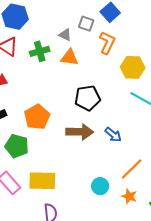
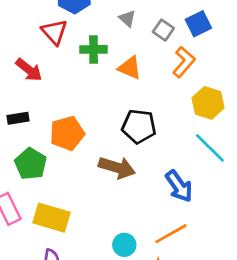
gray triangle: (65, 35) -> (127, 19), moved
blue arrow: (113, 135) -> (179, 186), moved, size x1.4

